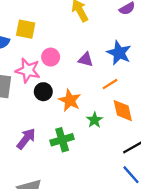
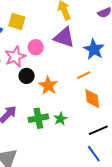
purple triangle: (86, 60) -> (64, 37), moved, size x1.6
pink star: (28, 70) -> (15, 57), turned 30
green star: (95, 120) -> (60, 119), moved

